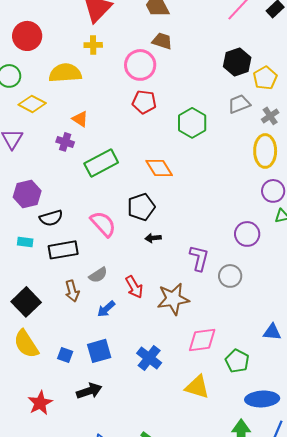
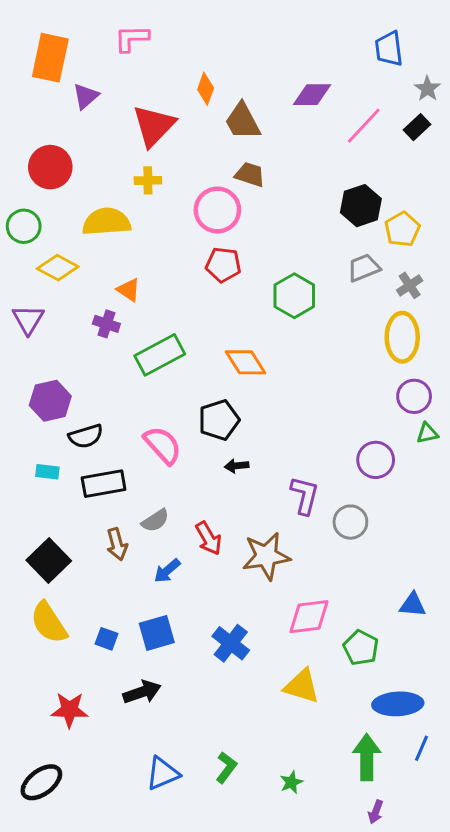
red star: (40, 403) -> (70, 710), turned 30

